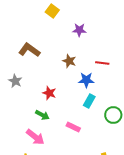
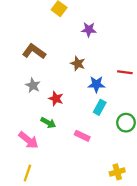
red line: (102, 63) -> (125, 72), moved
gray star: (15, 81) -> (33, 85), moved
pink arrow: (35, 137) -> (28, 140), moved

